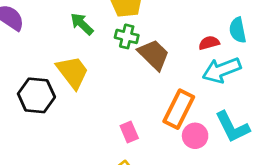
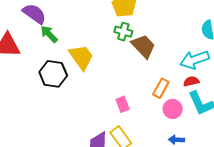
green arrow: (82, 24) -> (49, 34), moved
red semicircle: (209, 43) -> (191, 81), moved
orange rectangle: (179, 109) -> (161, 88), size x0.7

